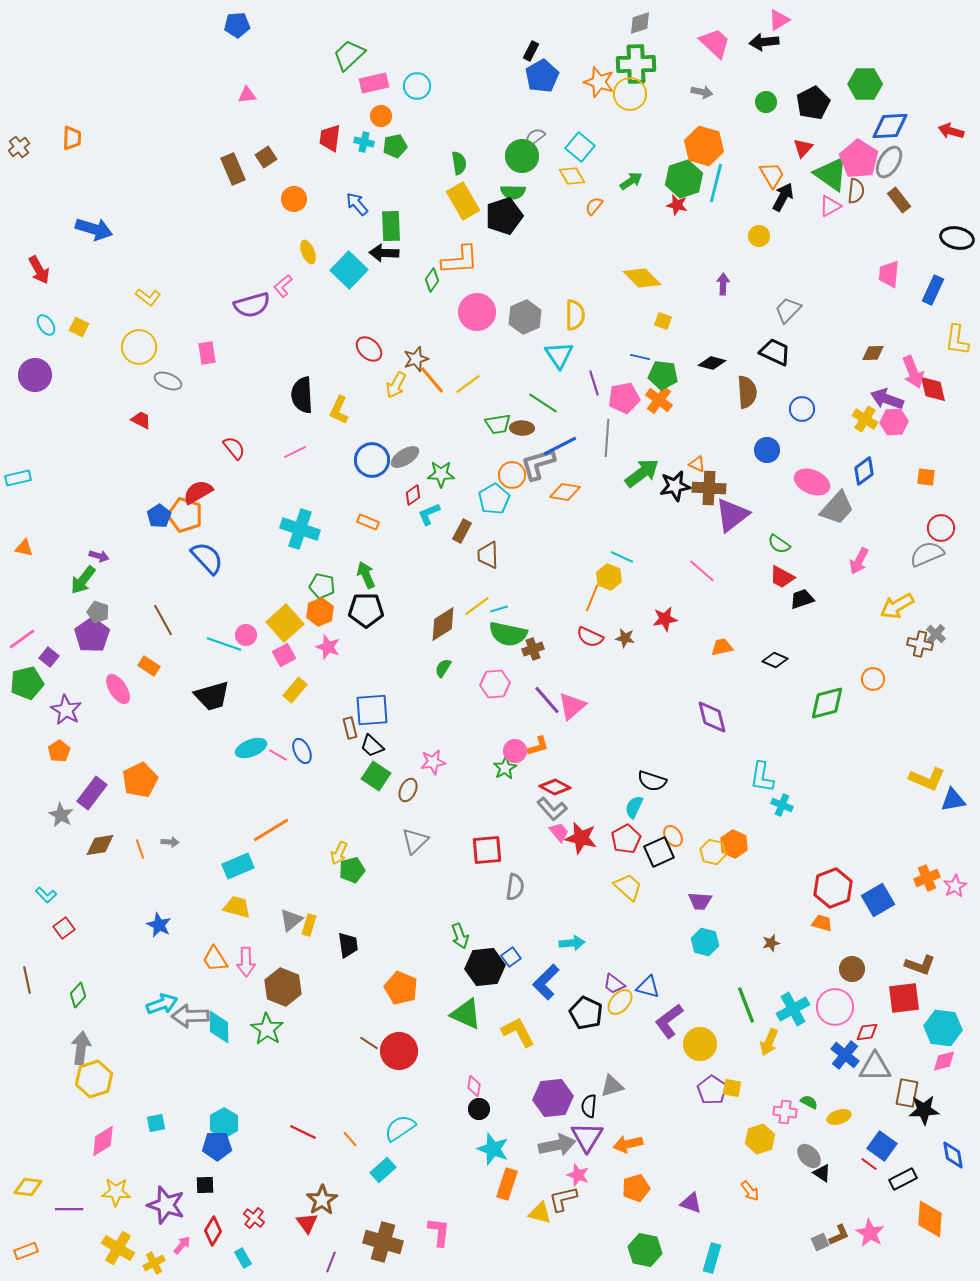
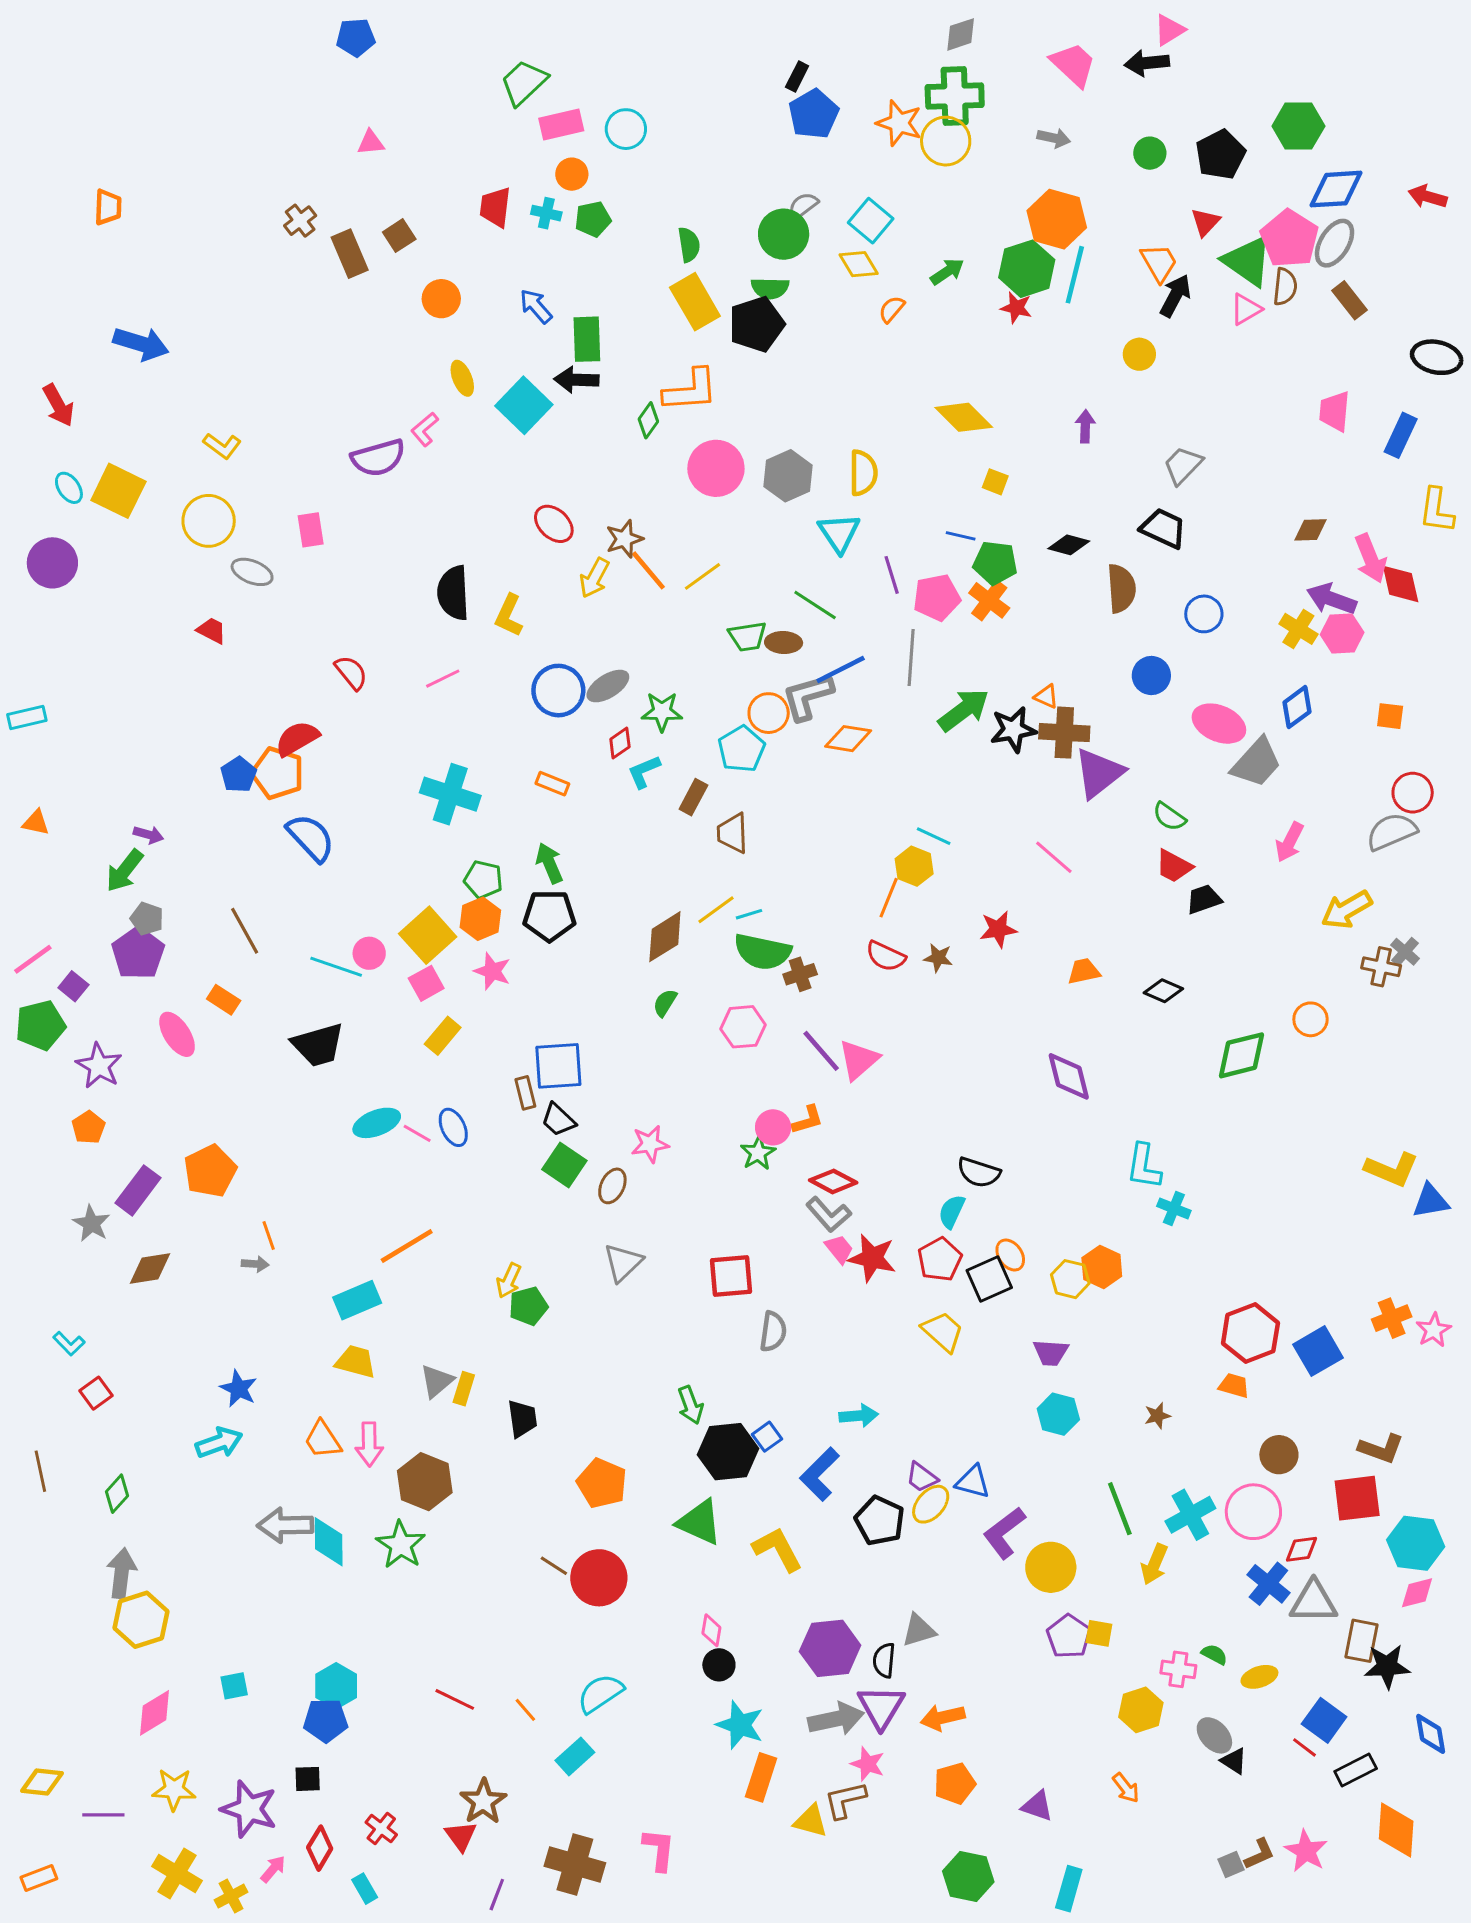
brown cross: (19, 147) -> (300, 221), moved
yellow square: (79, 327) -> (118, 491), size x1.8
orange line: (140, 849) -> (269, 1235), moved
cyan arrow: (162, 1004) -> (219, 1443), moved

